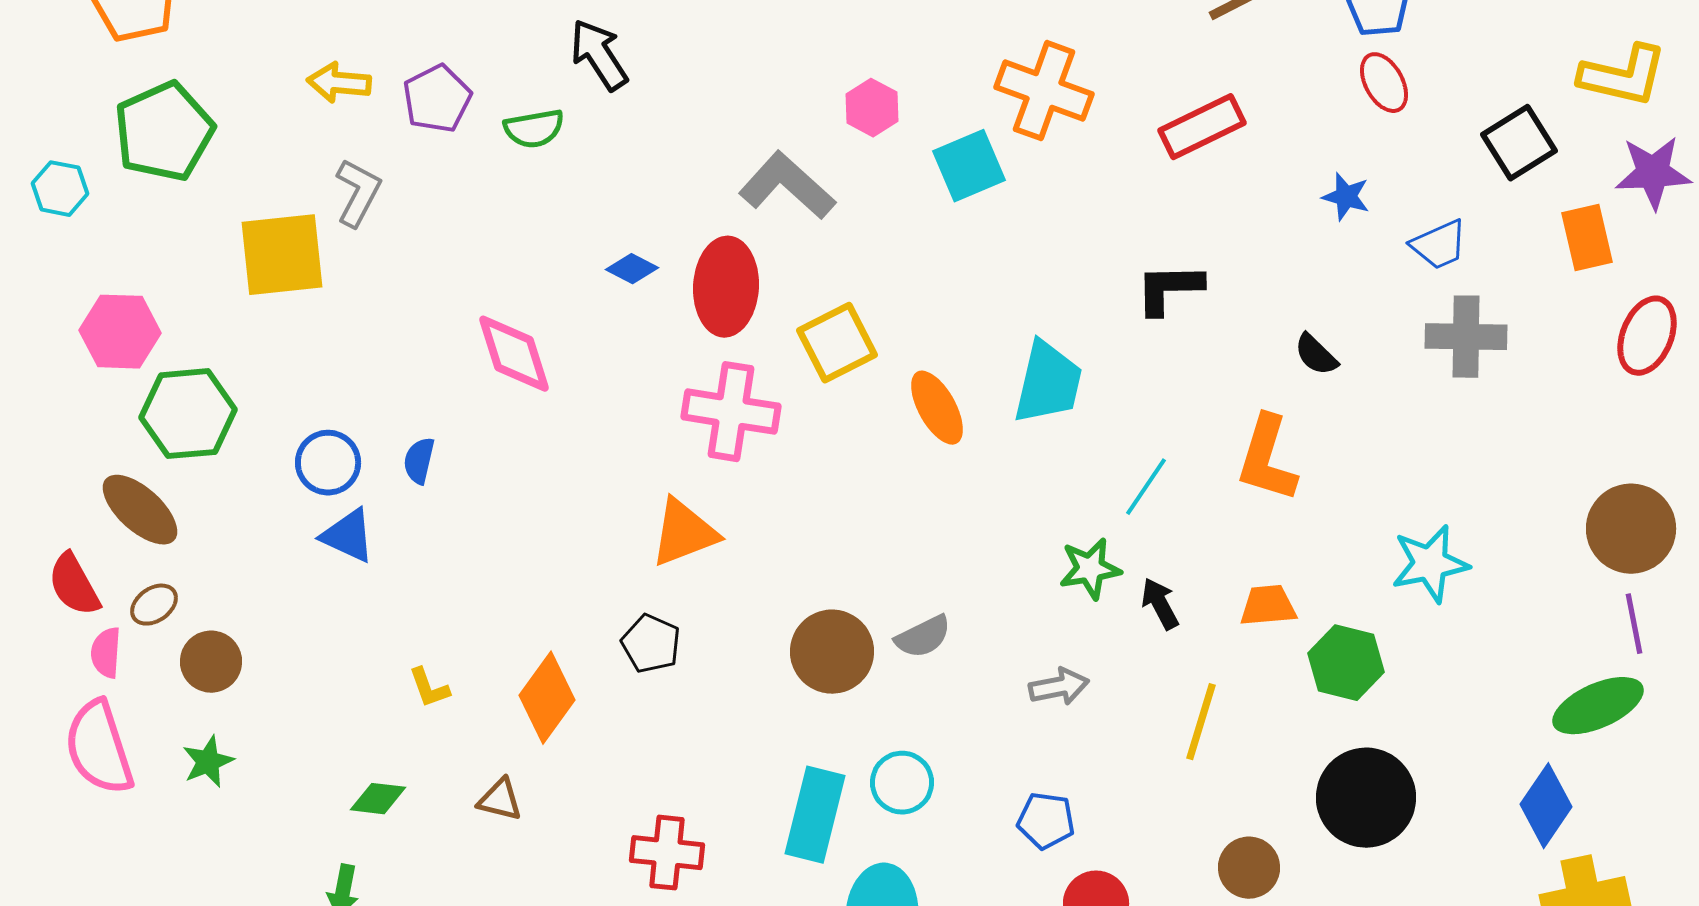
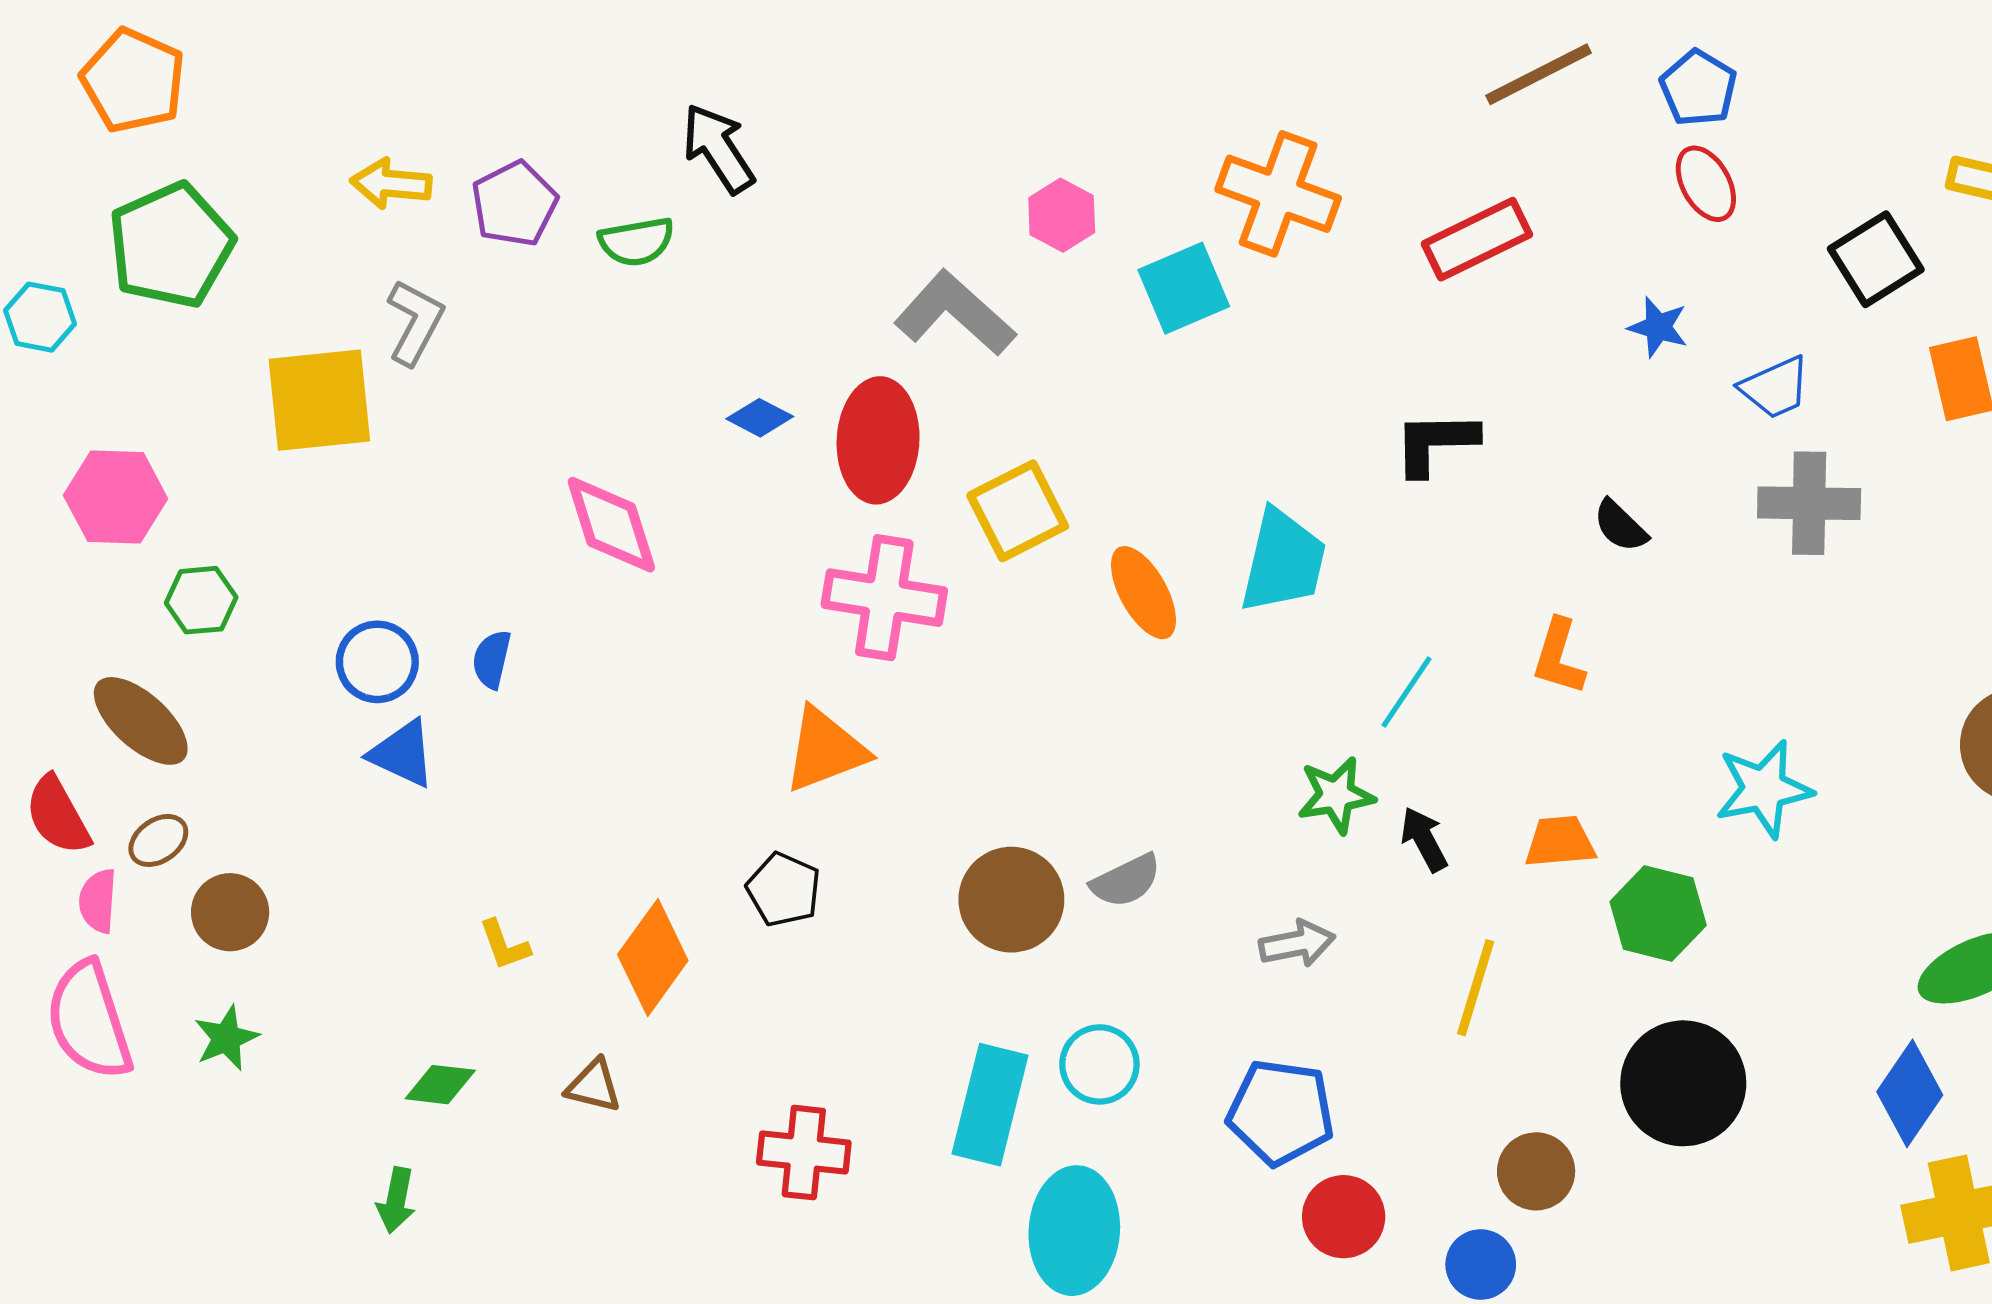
green hexagon: (188, 414) -> (201, 600), size x0.6
orange L-shape: (1267, 459) -> (1559, 657), size x0.7
blue pentagon: (1046, 821) -> (1281, 1112), size x1.5

